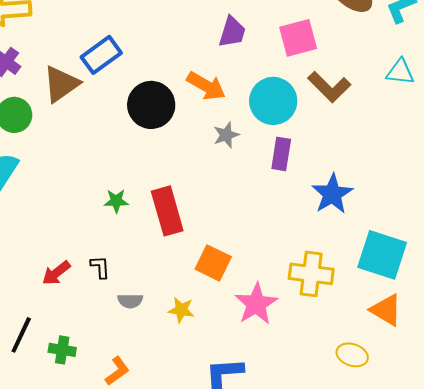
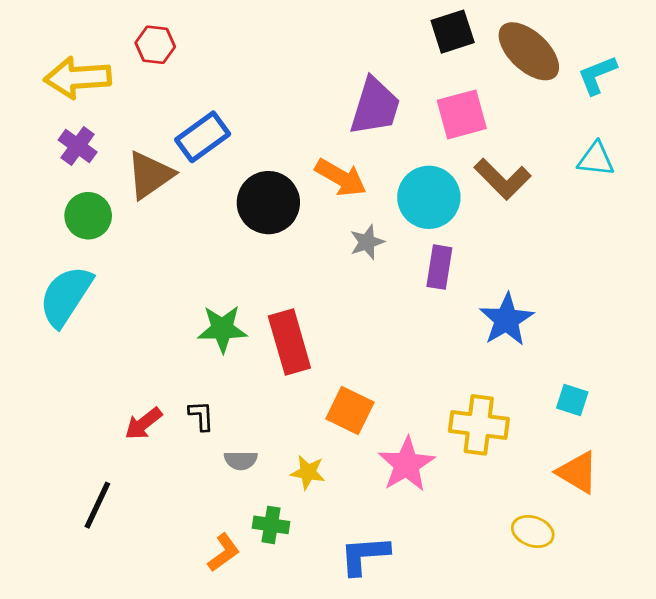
purple trapezoid: (232, 32) -> (375, 107), size x1.4
green star: (116, 201) -> (222, 329), size x1.5
cyan square: (382, 255) -> (572, 400), size x0.5
green cross: (62, 350) -> (271, 525), moved

